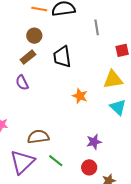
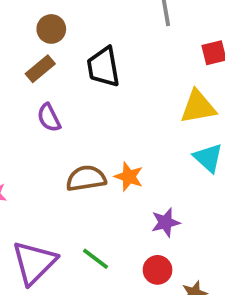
purple semicircle: (22, 83) -> (49, 118), moved
orange star: (80, 96) -> (129, 177), moved
brown semicircle: (38, 137) -> (86, 178), moved

